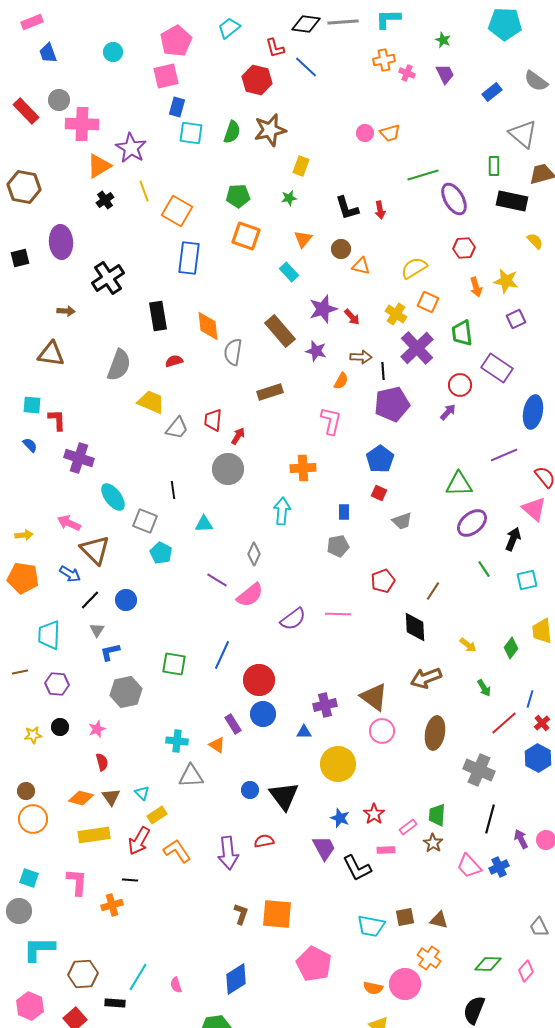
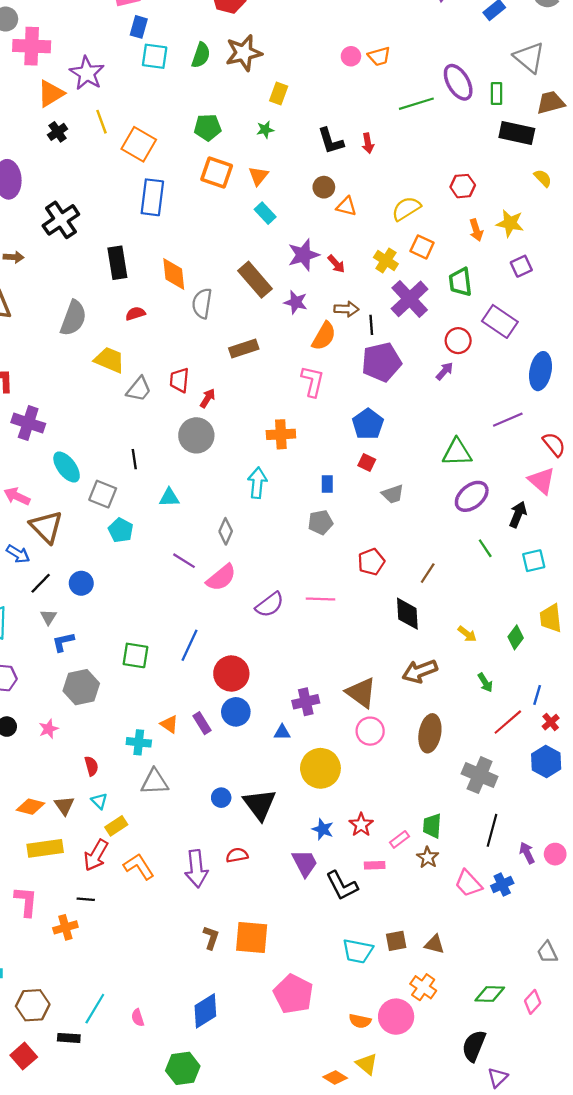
purple ellipse: (454, 199) -> (458, 82), moved
orange triangle: (303, 239) -> (258, 176), moved
orange semicircle: (341, 381) -> (324, 336), size x1.5
orange triangle: (217, 745) -> (169, 724), moved
red semicircle: (102, 762) -> (91, 766), moved

